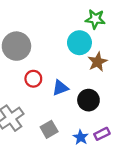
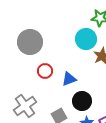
black circle: (88, 100) -> (82, 101), moved

